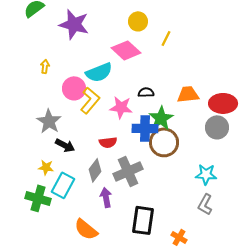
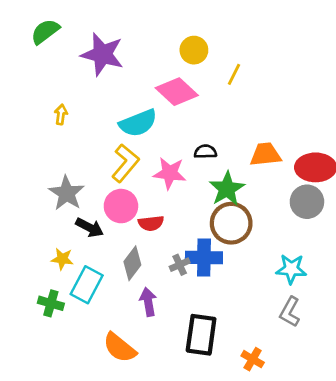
pink circle: (74, 88) -> (121, 206), moved
blue cross: (145, 128) -> (204, 258), moved
gray cross: (128, 171) -> (180, 265), size x0.5
green cross: (38, 198) -> (51, 303), size x0.7

